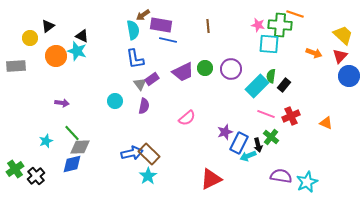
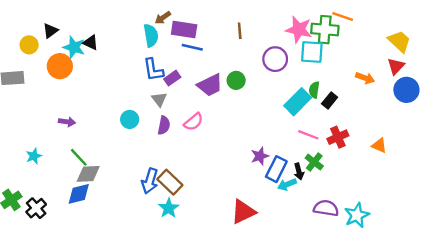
pink star: (258, 25) -> (299, 30), size x1.6
cyan star: (77, 51) -> (74, 47), moved
orange arrow: (314, 53) -> (365, 78), moved
purple circle: (231, 69) -> (275, 59), moved
purple rectangle: (152, 79) -> (172, 78), moved
pink semicircle: (187, 118) -> (194, 122), moved
cyan star: (46, 141) -> (34, 156), moved
blue arrow: (132, 153) -> (150, 181), turned 120

